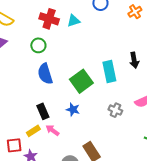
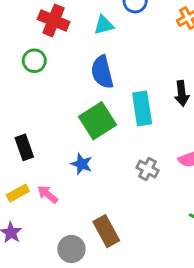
cyan triangle: (74, 21) -> (104, 25), moved
blue semicircle: (45, 74) -> (102, 72), moved
black rectangle: (43, 111) -> (24, 147), moved

